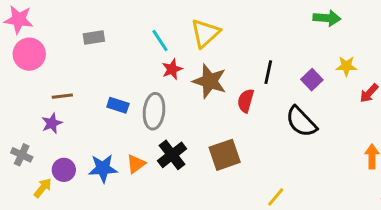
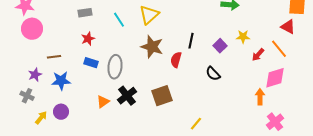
gray rectangle: (94, 38) -> (85, 13), moved
red star: (172, 69) -> (88, 39), moved
black semicircle: (301, 122) -> (213, 74), size x0.7
purple star: (52, 123) -> (35, 75), moved
blue star: (103, 168) -> (61, 81), moved
purple circle: (64, 170) -> (61, 112), moved

